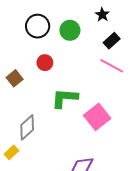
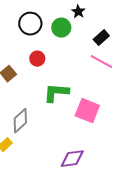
black star: (102, 15) -> (78, 12), moved
pink square: (97, 117) -> (87, 111), turned -30

